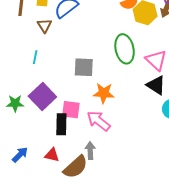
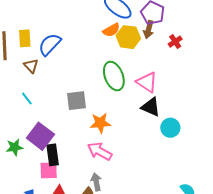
cyan line: (35, 57) -> (27, 99), turned -40
pink square: (71, 110) -> (49, 170), moved
black rectangle: (61, 124) -> (53, 155), moved

